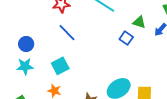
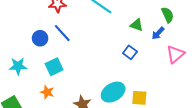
blue square: (126, 38) -> (130, 52), moved
blue circle: (26, 44) -> (40, 38), moved

